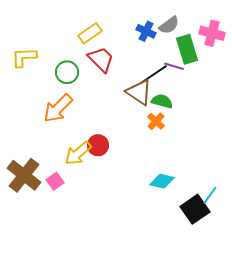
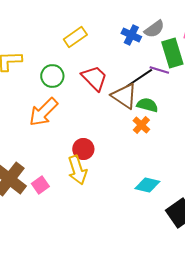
red trapezoid: (101, 59) -> (94, 78), moved
yellow arrow: (78, 153) -> (77, 170), moved, turned -68

